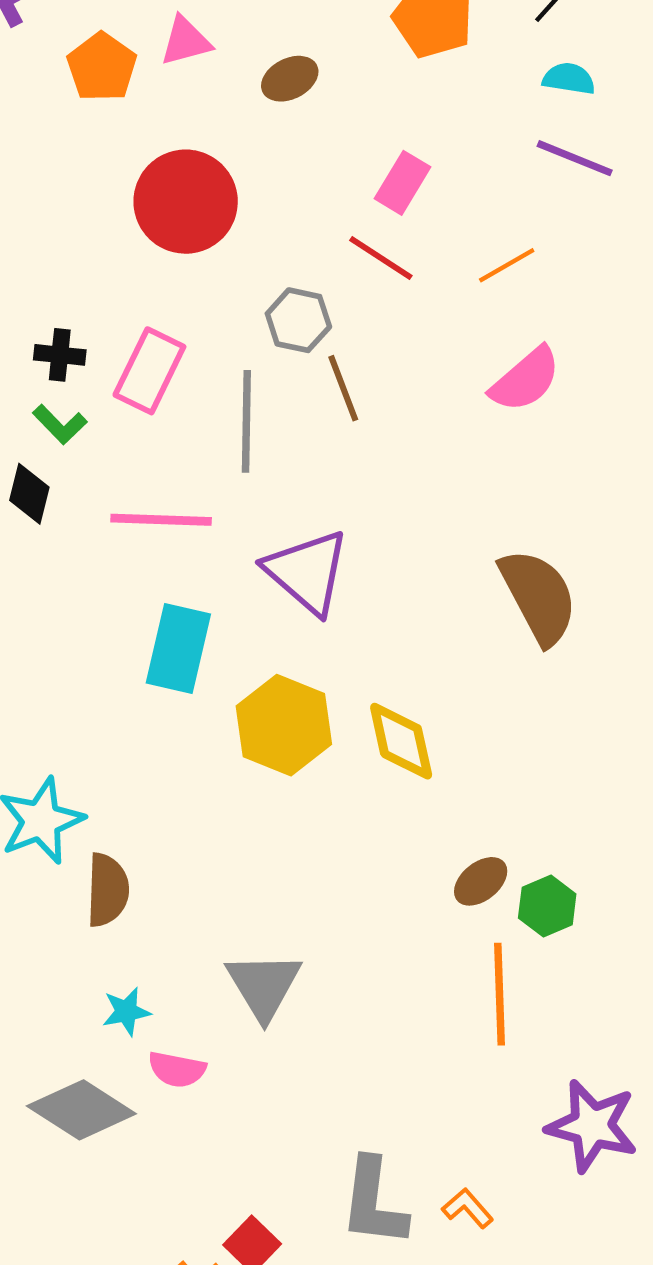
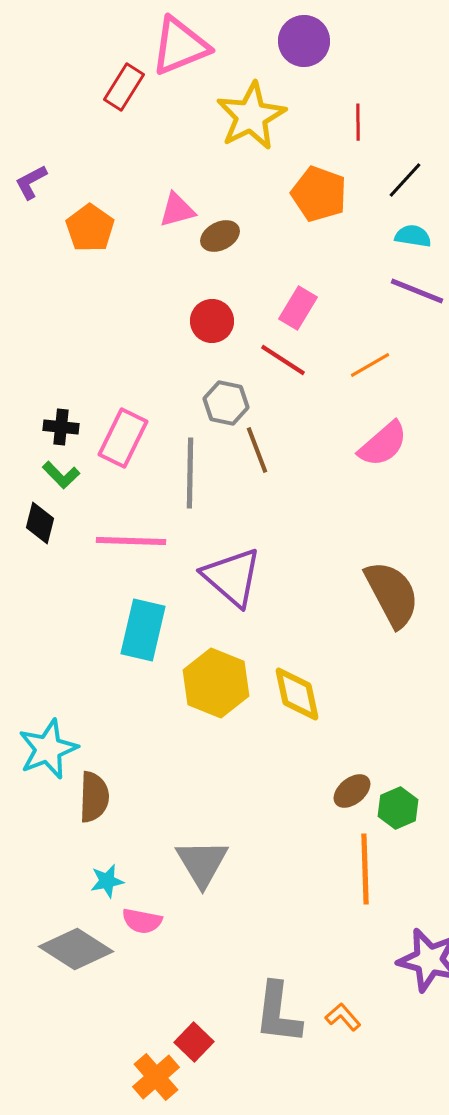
pink triangle: (186, 41) -> (177, 210), moved
red circle: (186, 202) -> (212, 321), moved, size x0.6

